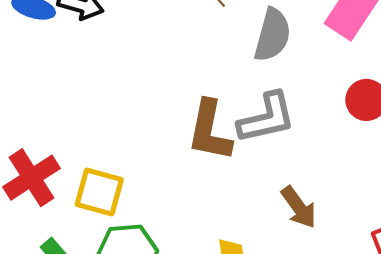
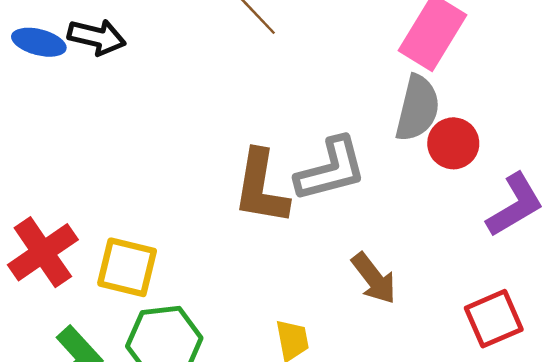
gray semicircle: (272, 35) -> (418, 108), moved

